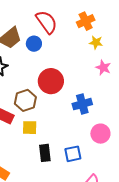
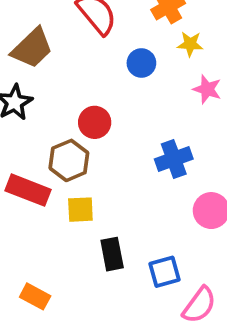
blue circle: (34, 44) -> (141, 63), moved
red circle: (51, 81) -> (95, 122), moved, size x0.7
blue square: (73, 154) -> (165, 272), moved

